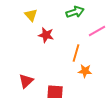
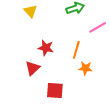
red star: (46, 35) -> (46, 48), moved
red triangle: (26, 81) -> (33, 68), moved

